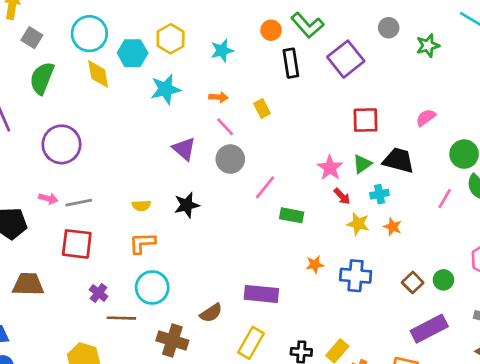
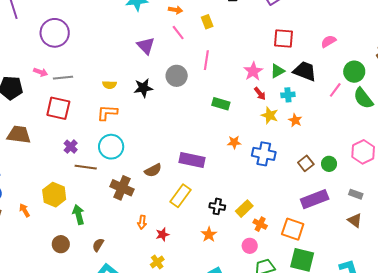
gray circle: (230, 159) -> (177, 76), moved
pink line: (265, 187) -> (206, 60), moved, turned -36
pink line: (445, 199) -> (335, 90), moved

